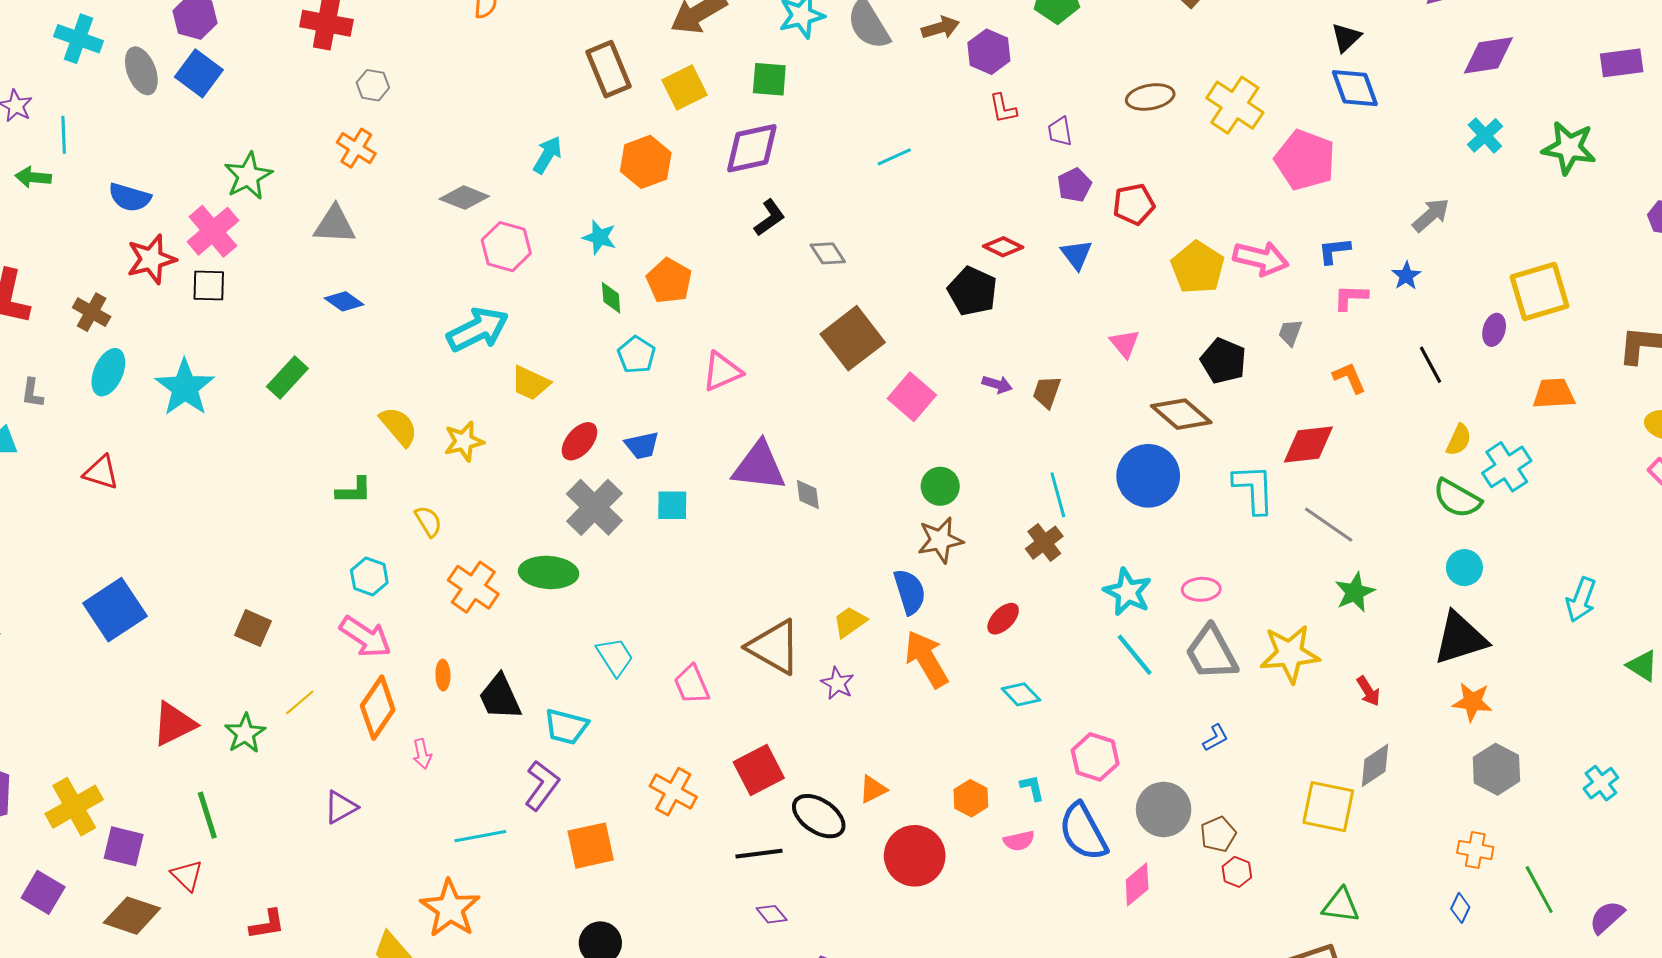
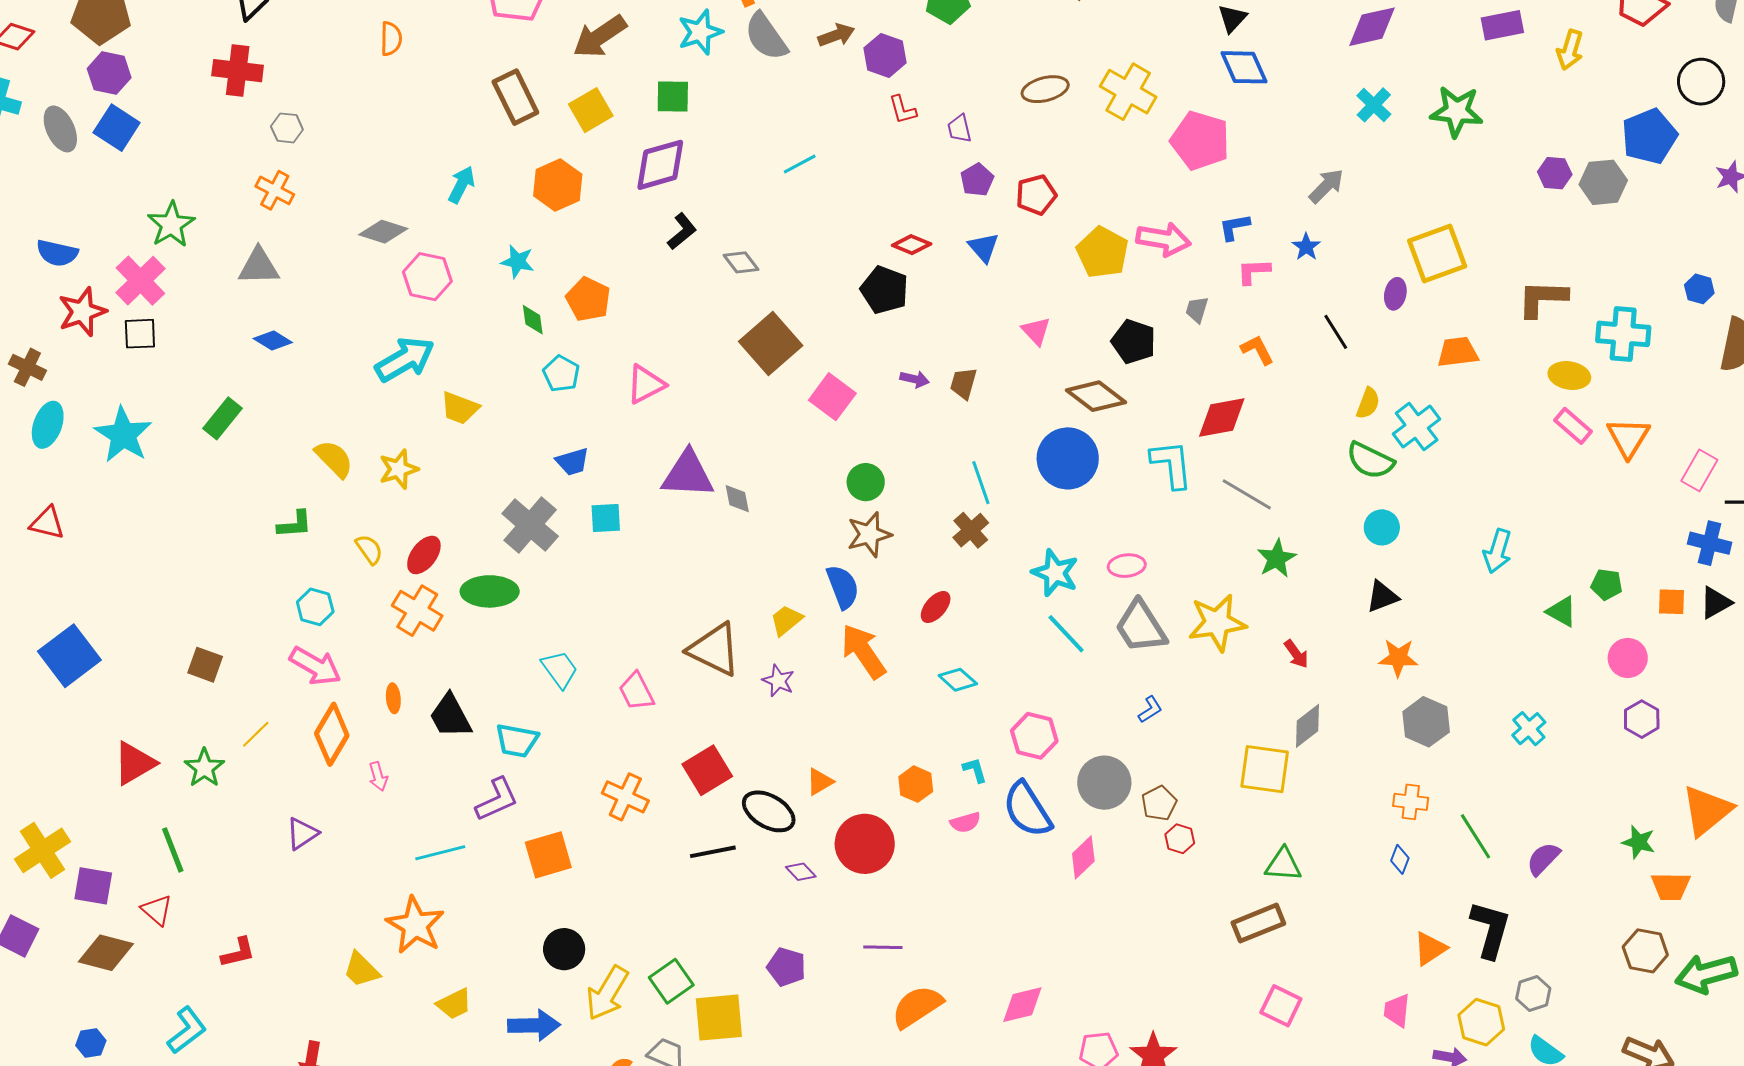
red ellipse: (579, 441) -> (424, 555), moved
black triangle: (1460, 638) -> (1382, 597), size x0.6
purple L-shape: (542, 785) -> (497, 799), turned 33
purple diamond: (772, 914) -> (801, 872), moved

